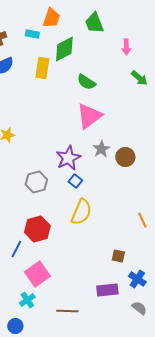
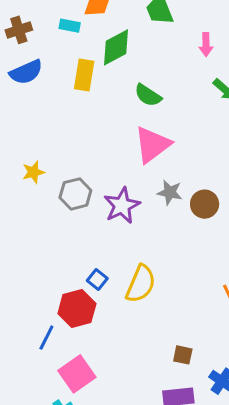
gray star: (101, 149) -> (170, 192), turned -30
blue square: (75, 181) -> (97, 280), moved
gray hexagon: (36, 182) -> (75, 194), moved
brown square: (118, 256) -> (183, 355), moved

